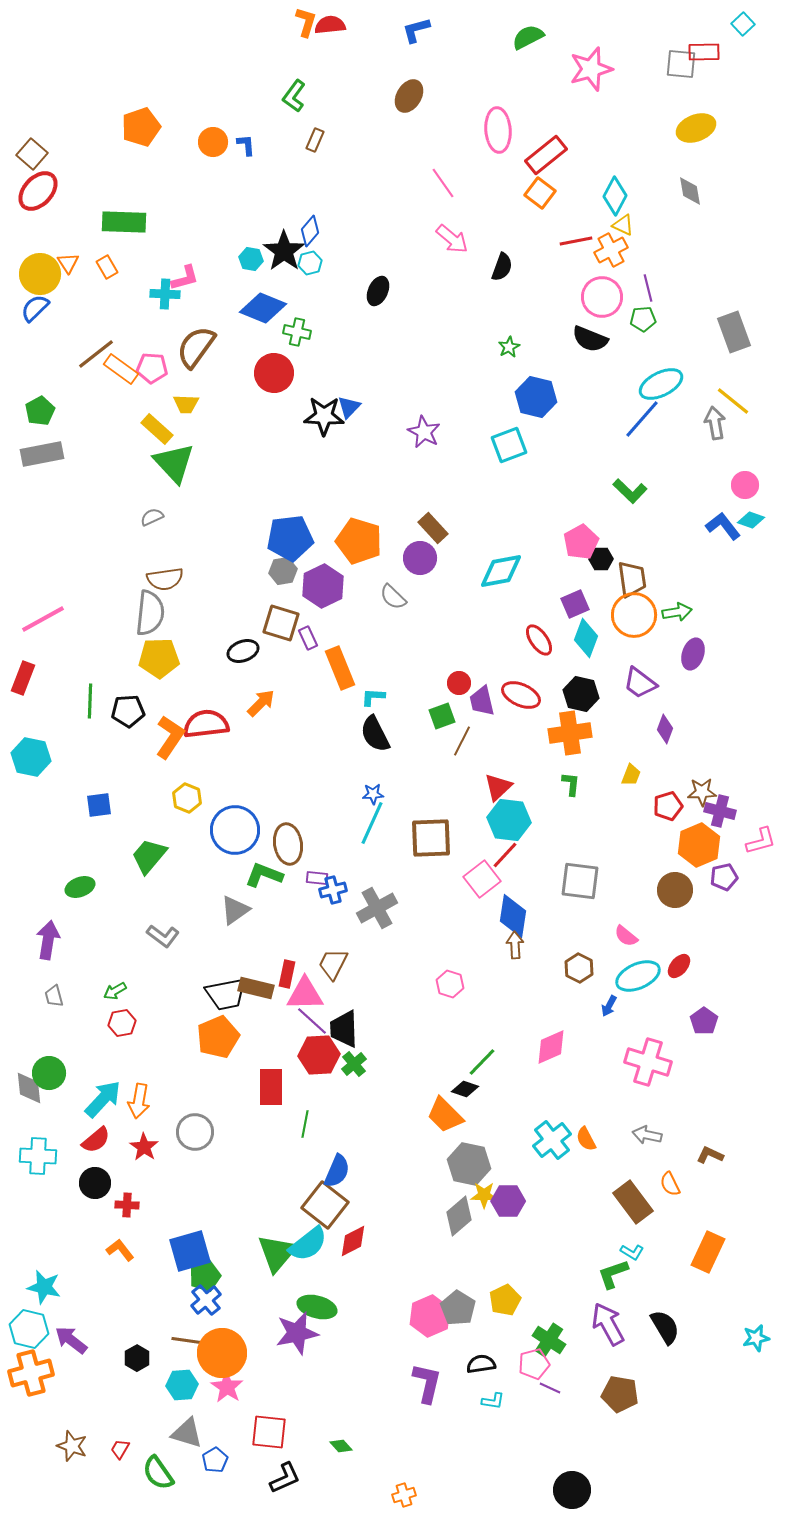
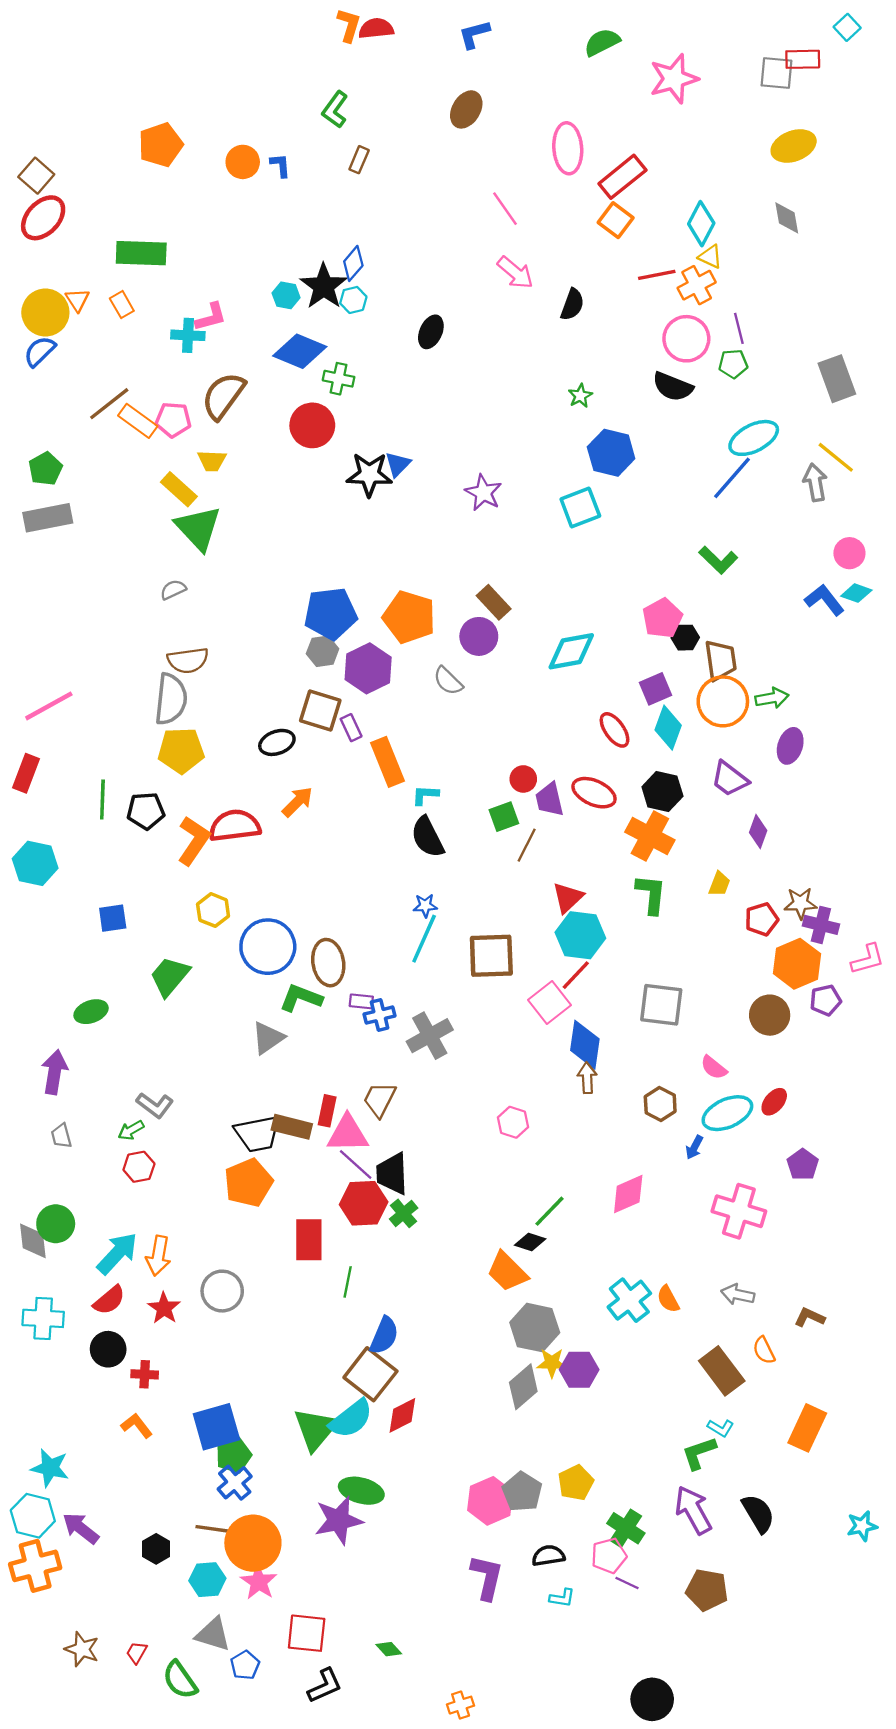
orange cross: (570, 733) -> (650, 836), turned 36
green L-shape: (571, 784) -> (651, 894), size x1.5
gray L-shape: (163, 936) -> (155, 1105), moved

